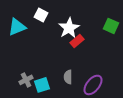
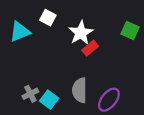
gray semicircle: (68, 77) -> (80, 90), size x1.5
cyan square: (42, 85) -> (49, 100), turned -35

